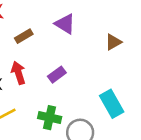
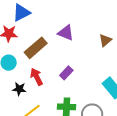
brown rectangle: (24, 36) -> (36, 48), size x1.6

